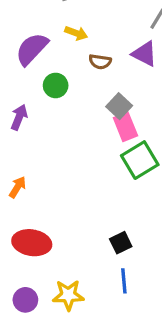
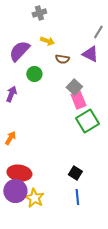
black square: (121, 243) -> (75, 173), turned -32
yellow star: (68, 295) -> (34, 198), moved, turned 30
purple circle: (25, 300) -> (15, 191), moved, size x1.5

